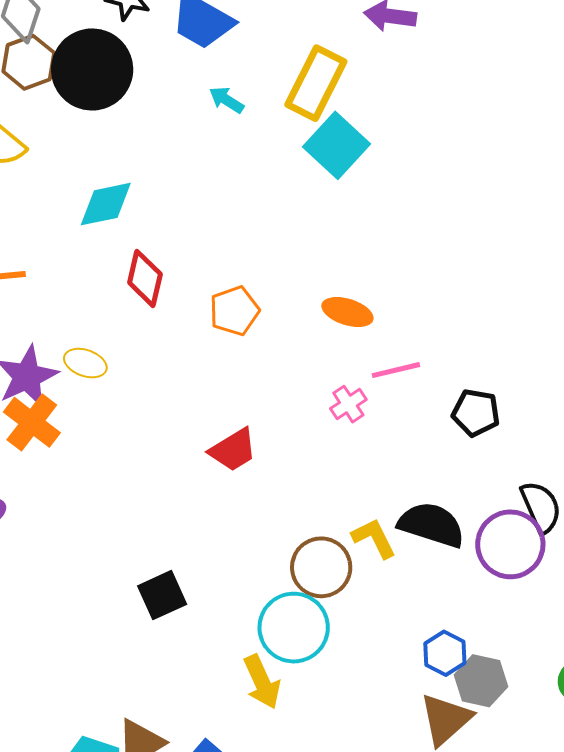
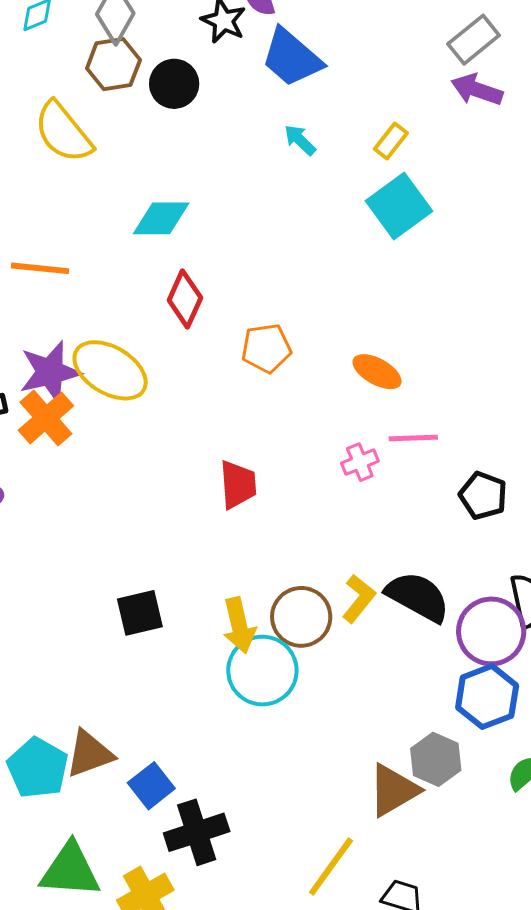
black circle: (92, 69) -> (174, 84), size x0.6
yellow rectangle: (316, 83) -> (391, 141), size x0.5
yellow ellipse: (85, 363) -> (110, 370), size x1.8
red trapezoid: (233, 450) -> (238, 484), turned -74
yellow L-shape: (374, 538) -> (359, 599), turned 54
blue hexagon: (445, 653) -> (487, 697), moved, size x1.4
yellow arrow: (262, 682) -> (239, 625), moved

